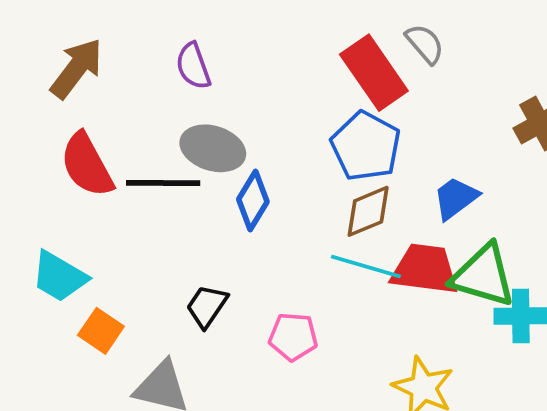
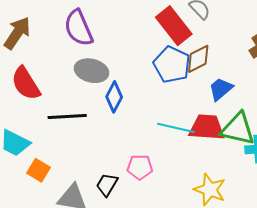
purple semicircle: (193, 66) -> (79, 28), size x1.5
black line: (163, 183) -> (67, 117), moved
brown diamond: (368, 211) -> (198, 59), moved
black trapezoid: (207, 306) -> (107, 185), moved

